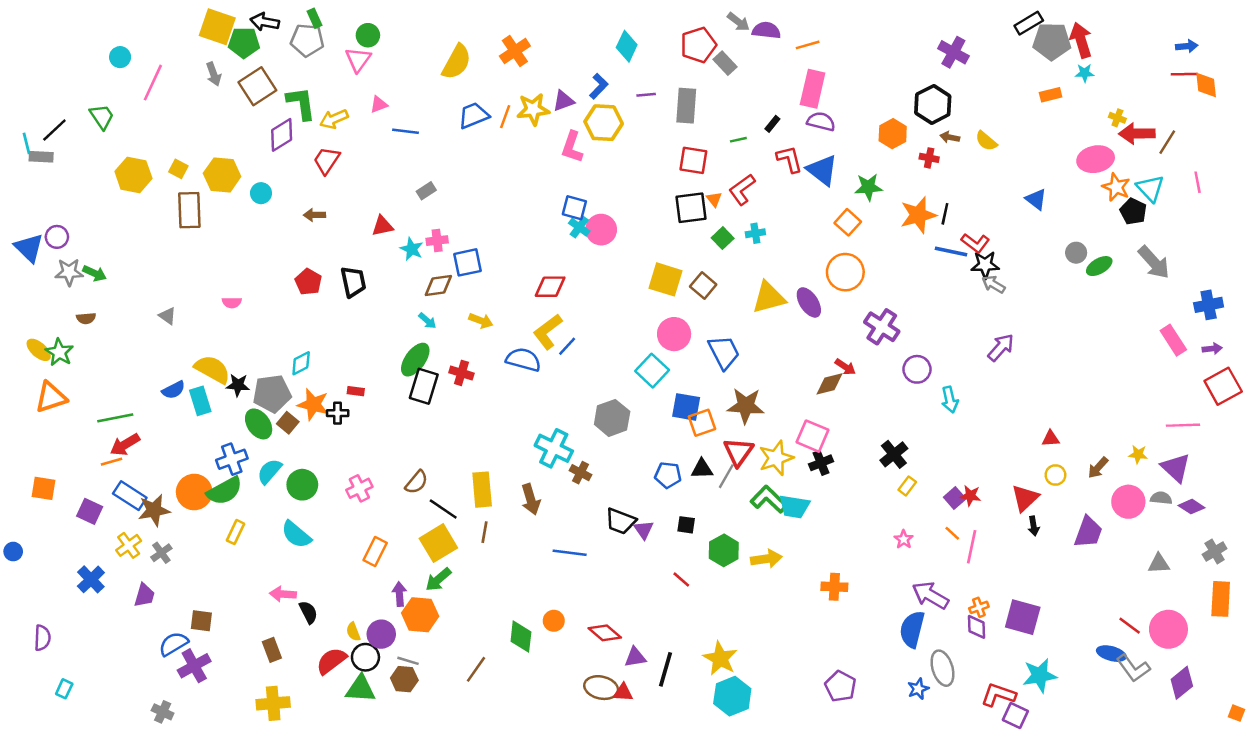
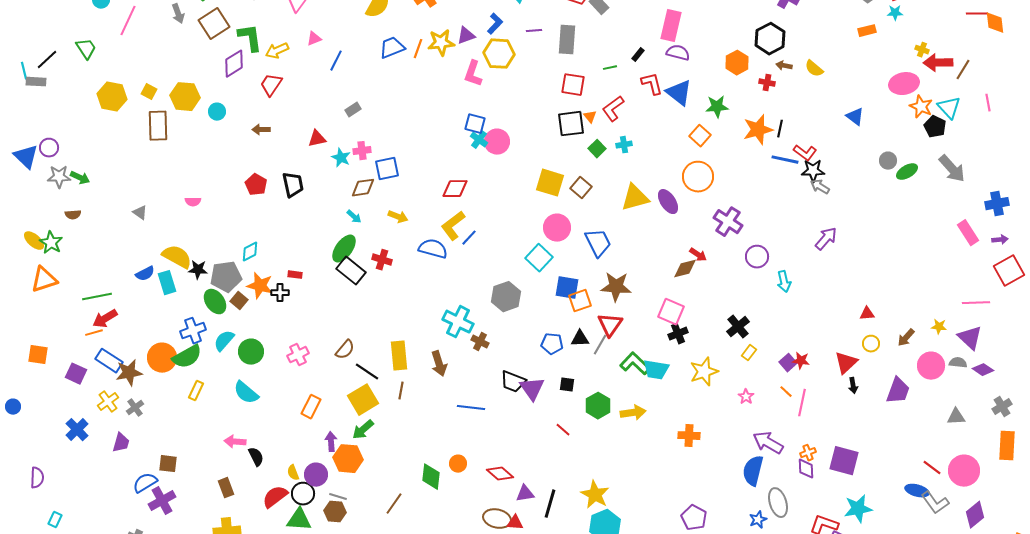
blue line: (406, 131) -> (336, 61), turned -70
black rectangle: (424, 386) -> (351, 271), turned -68
yellow star: (776, 458) -> (704, 372), moved
purple triangle: (644, 530) -> (532, 389), size x1.5

